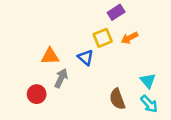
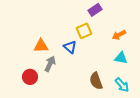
orange arrow: (129, 38) -> (119, 35), moved
cyan triangle: (148, 81) -> (121, 58), moved, turned -40

